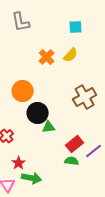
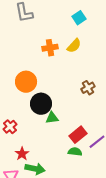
cyan square: (76, 27) -> (79, 18), turned -32
orange cross: (47, 57) -> (50, 48), turned 35
brown cross: (85, 97) -> (88, 88), size x0.6

